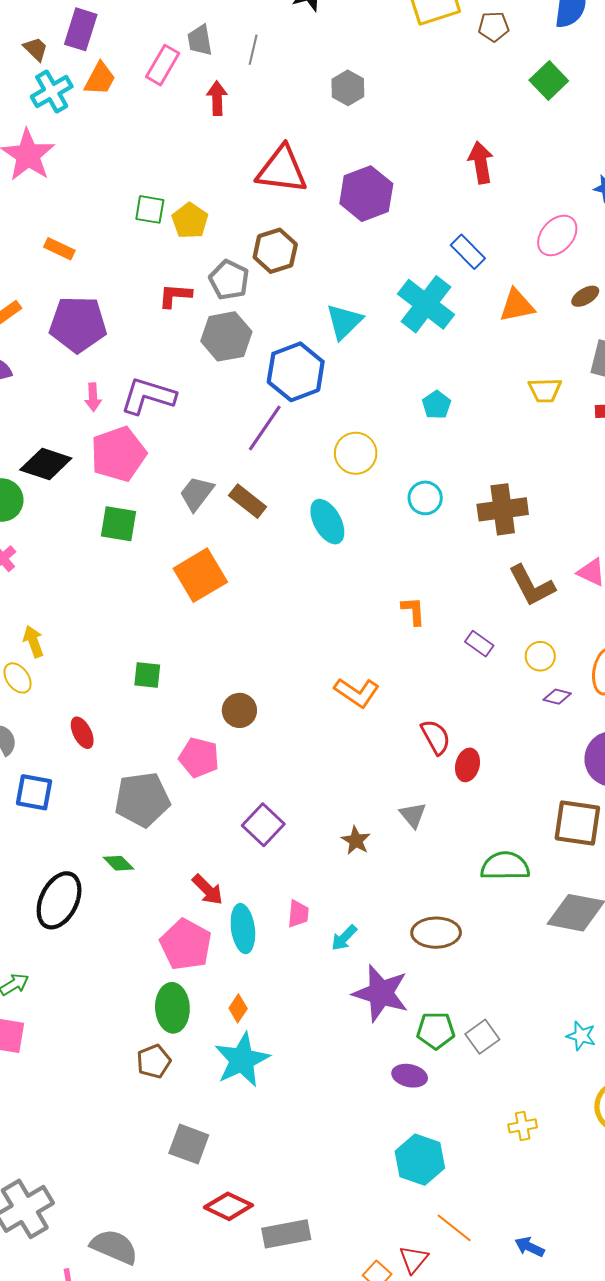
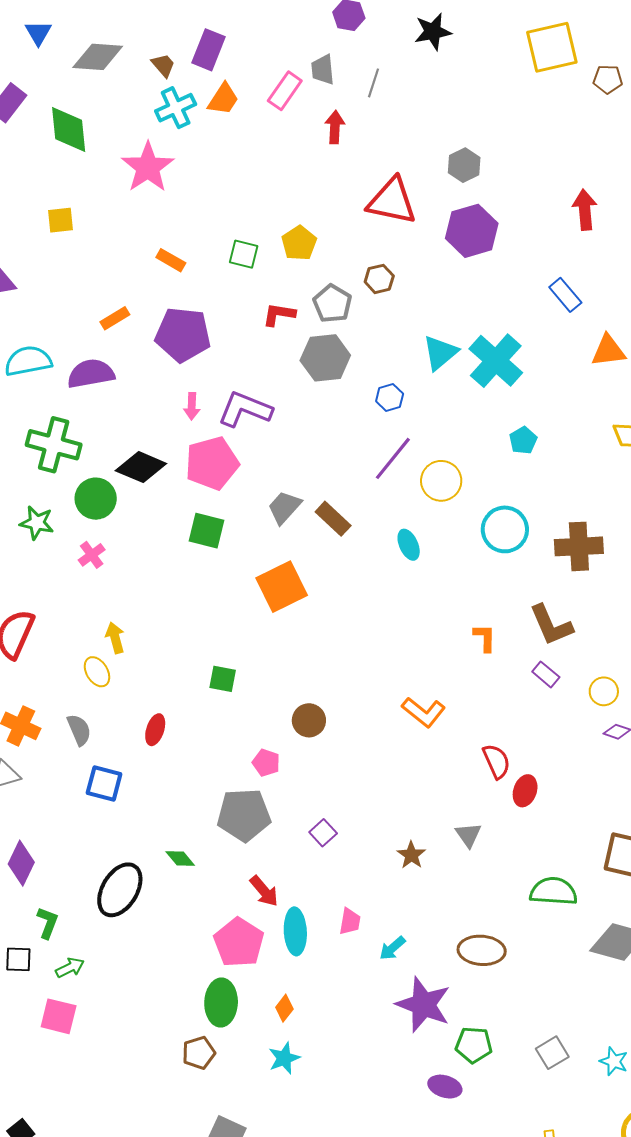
gray hexagon: (348, 88) -> (464, 165), moved
green square: (150, 209) -> (244, 254), moved
brown hexagon: (275, 251) -> (379, 279), size x0.7
cyan cross: (426, 304) -> (496, 361), moved
blue hexagon: (296, 372) -> (390, 398), size x0.5
purple line: (265, 428) -> (393, 458), moved
cyan circle: (425, 498) -> (505, 529), size x1.4
cyan ellipse: (327, 522) -> (409, 545), size x0.7
brown L-shape: (532, 586) -> (551, 625), moved
red ellipse: (82, 733) -> (155, 730), turned 40
pink pentagon: (199, 758) -> (266, 763), size x0.7
gray pentagon: (142, 800) -> (244, 815), moved
purple square: (263, 825) -> (323, 833), size x0.7
gray square: (482, 1037) -> (552, 1053), moved
cyan star: (242, 1060) -> (284, 1058), size x0.6

